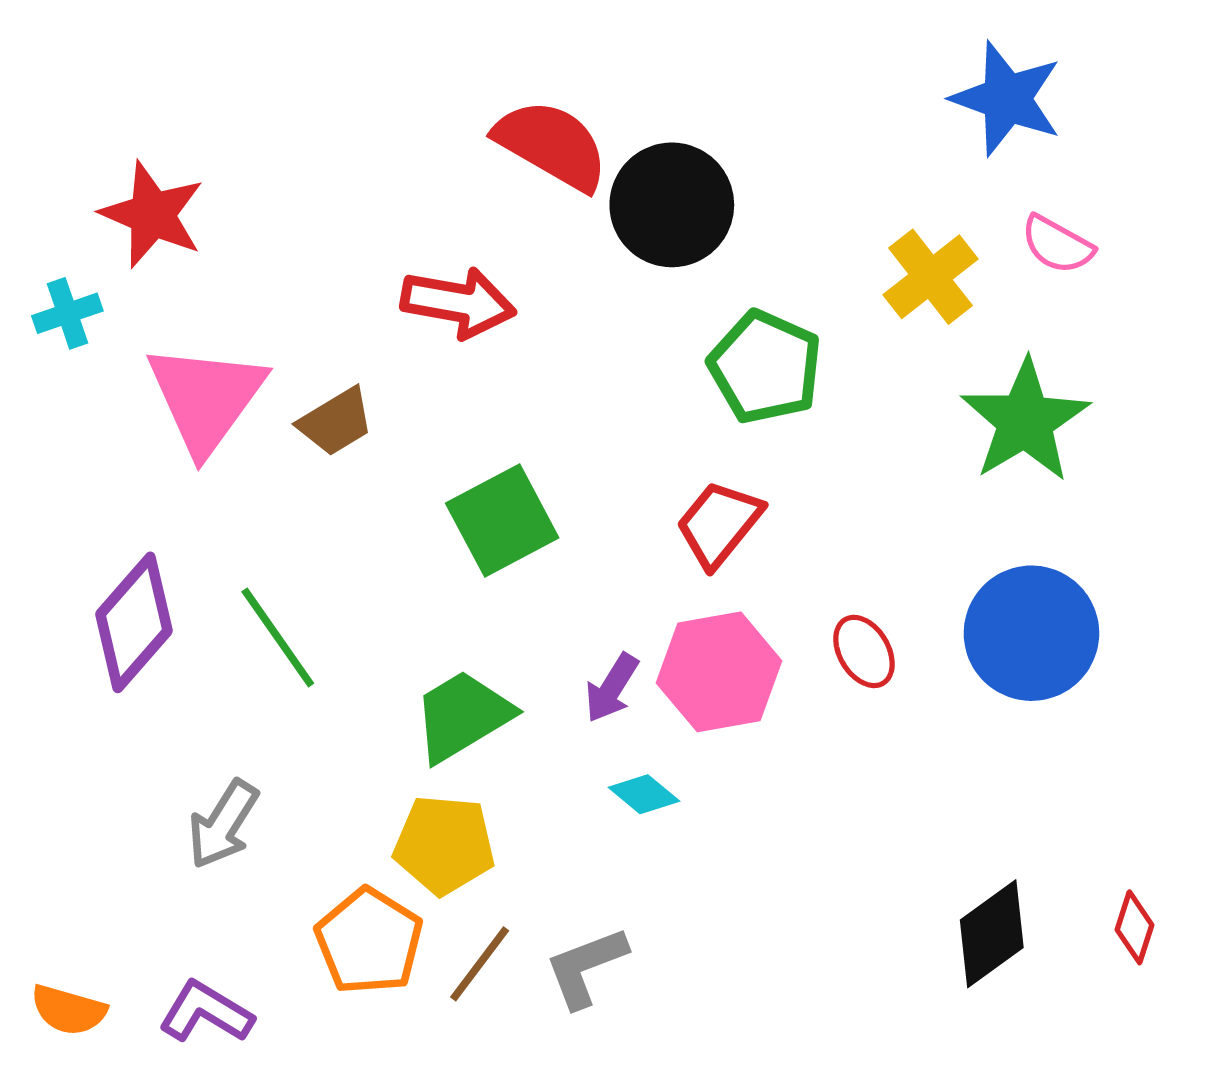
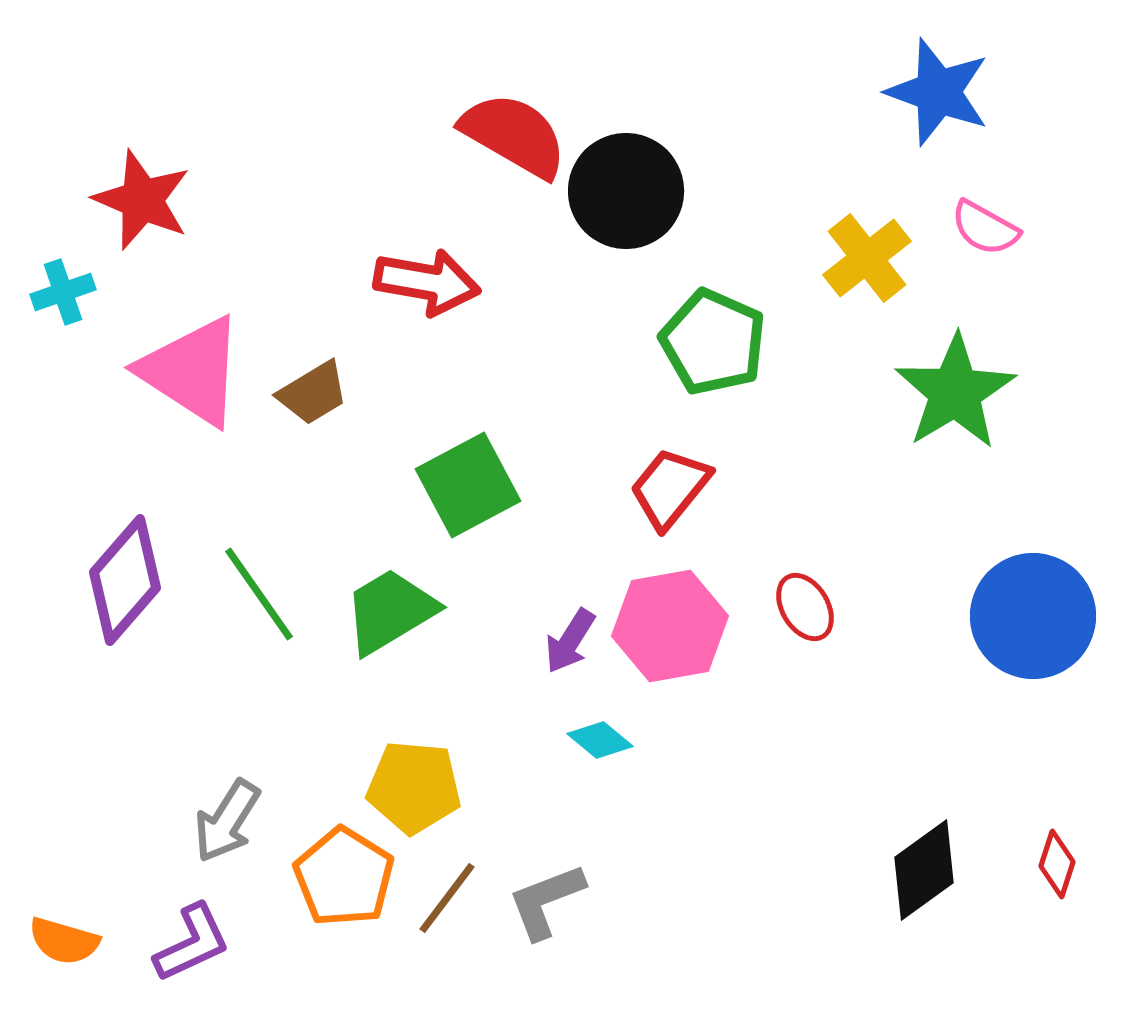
pink triangle: (206, 398) -> (192, 371), turned -33
blue circle: (1031, 633) -> (1033, 616), moved
green trapezoid: (462, 716) -> (390, 611), moved
gray arrow: (223, 824) -> (227, 821), moved
purple L-shape: (206, 1012) -> (192, 943), turned 124

